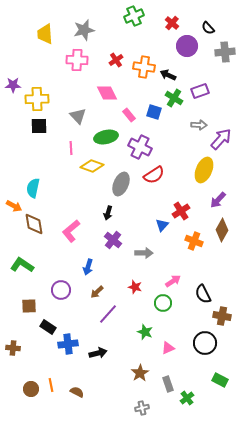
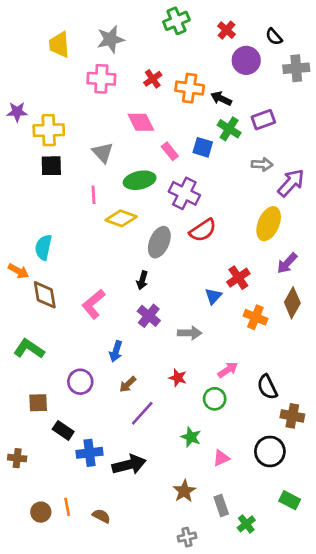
black arrow: (98, 353) -> (129, 465), size x1.4

